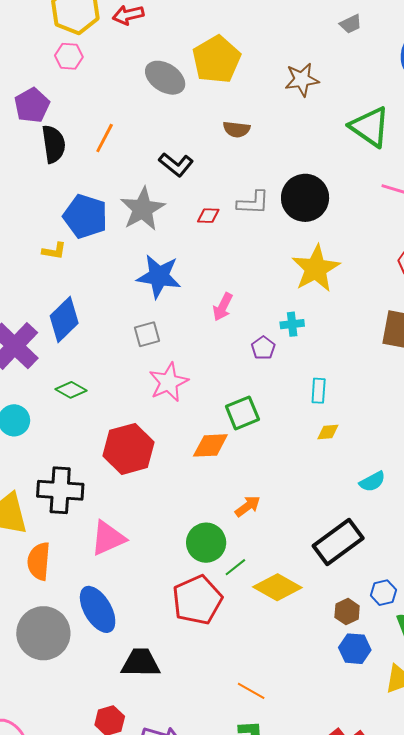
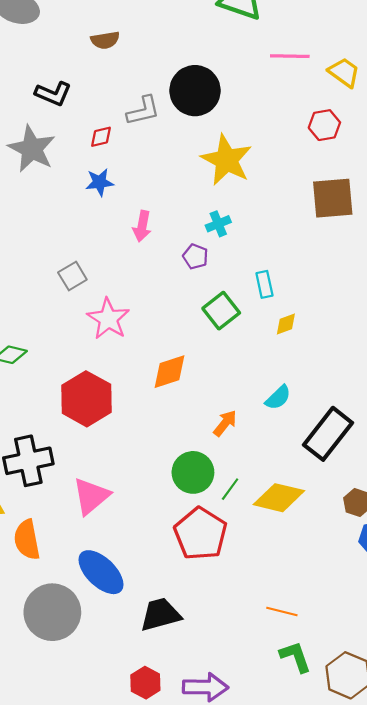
blue star: (159, 276) -> (100, 182), moved, size x0.6
green square: (242, 413) -> (221, 311), moved
cyan semicircle: (372, 482) -> (278, 398), moved

